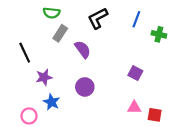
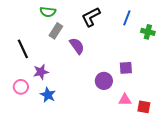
purple square: (135, 73) -> (126, 68), turned -32
purple circle: (85, 87) -> (104, 81), moved
pink circle: (29, 116) -> (21, 87), moved

